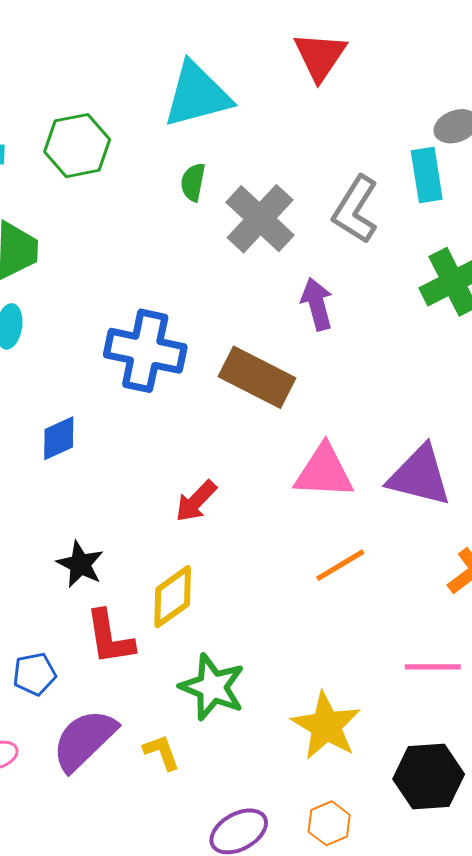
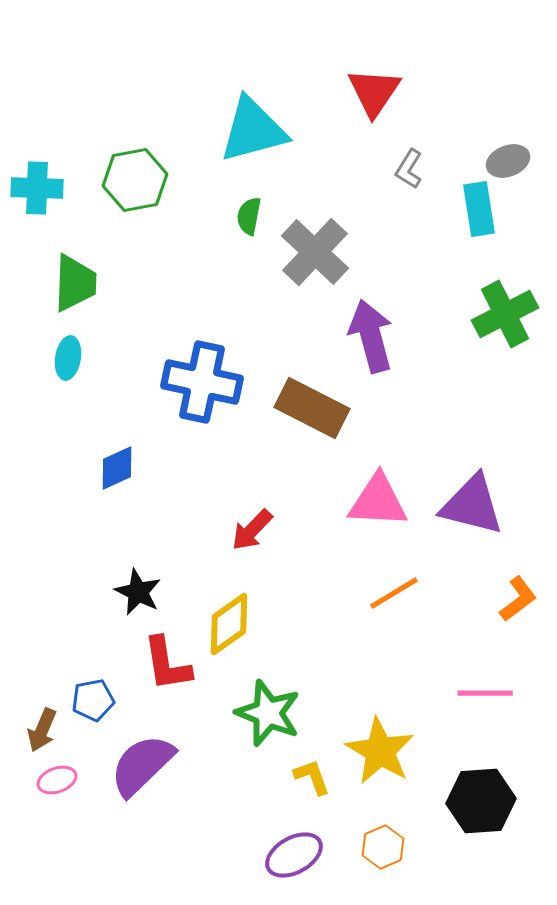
gray L-shape: (356, 210) -> (409, 169), moved, size x0.6
purple arrow: (317, 304) -> (371, 336), size x1.4
yellow L-shape: (161, 752) -> (312, 777), moved

